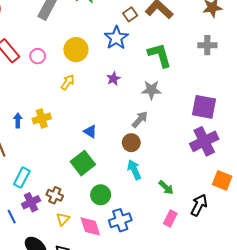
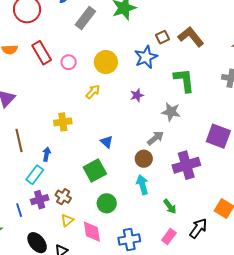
blue arrow: (18, 120) -> (47, 154), moved
purple cross: (204, 141) -> (186, 165), moved
blue cross: (120, 220) -> (129, 239), moved

